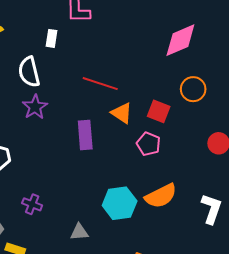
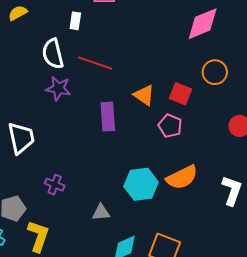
red line: (100, 84) -> (95, 63), moved
purple star: (35, 107) -> (58, 88), turned -30

